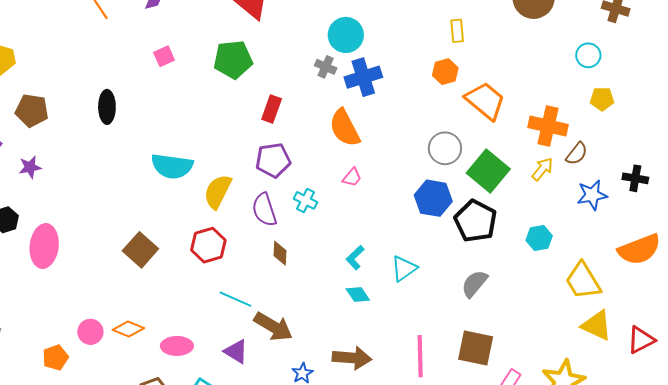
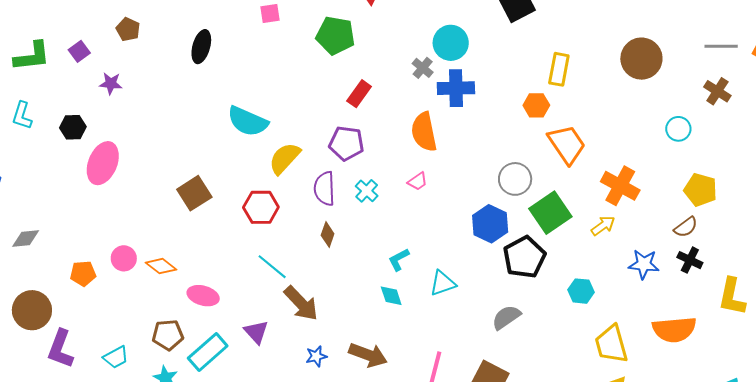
yellow rectangle: (457, 31) -> (559, 69), size x1.4
yellow pentagon: (602, 99) -> (700, 190), moved, size x1.4
brown pentagon: (32, 110) -> (128, 29), size x0.7
brown semicircle: (577, 154) -> (686, 227), moved
purple triangle: (236, 351) -> (256, 332), moved

